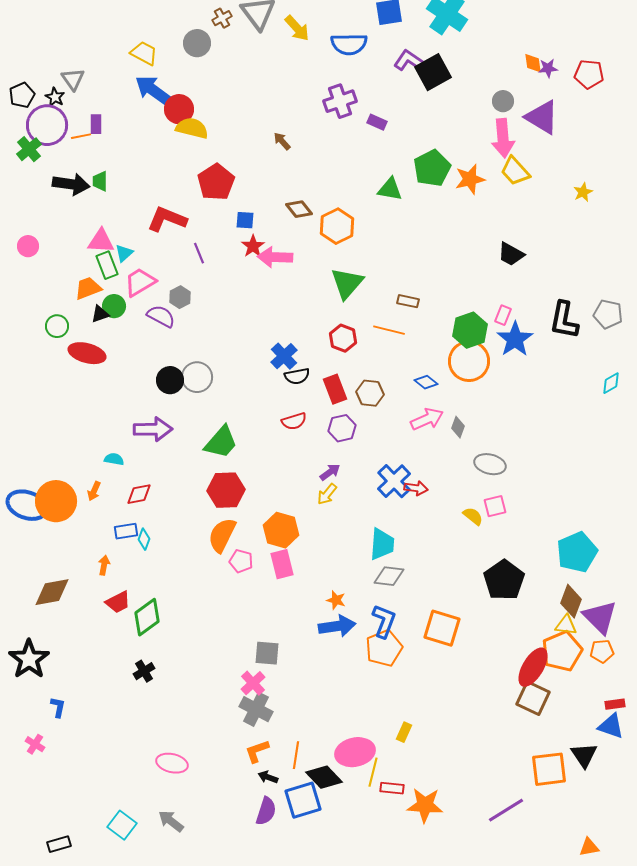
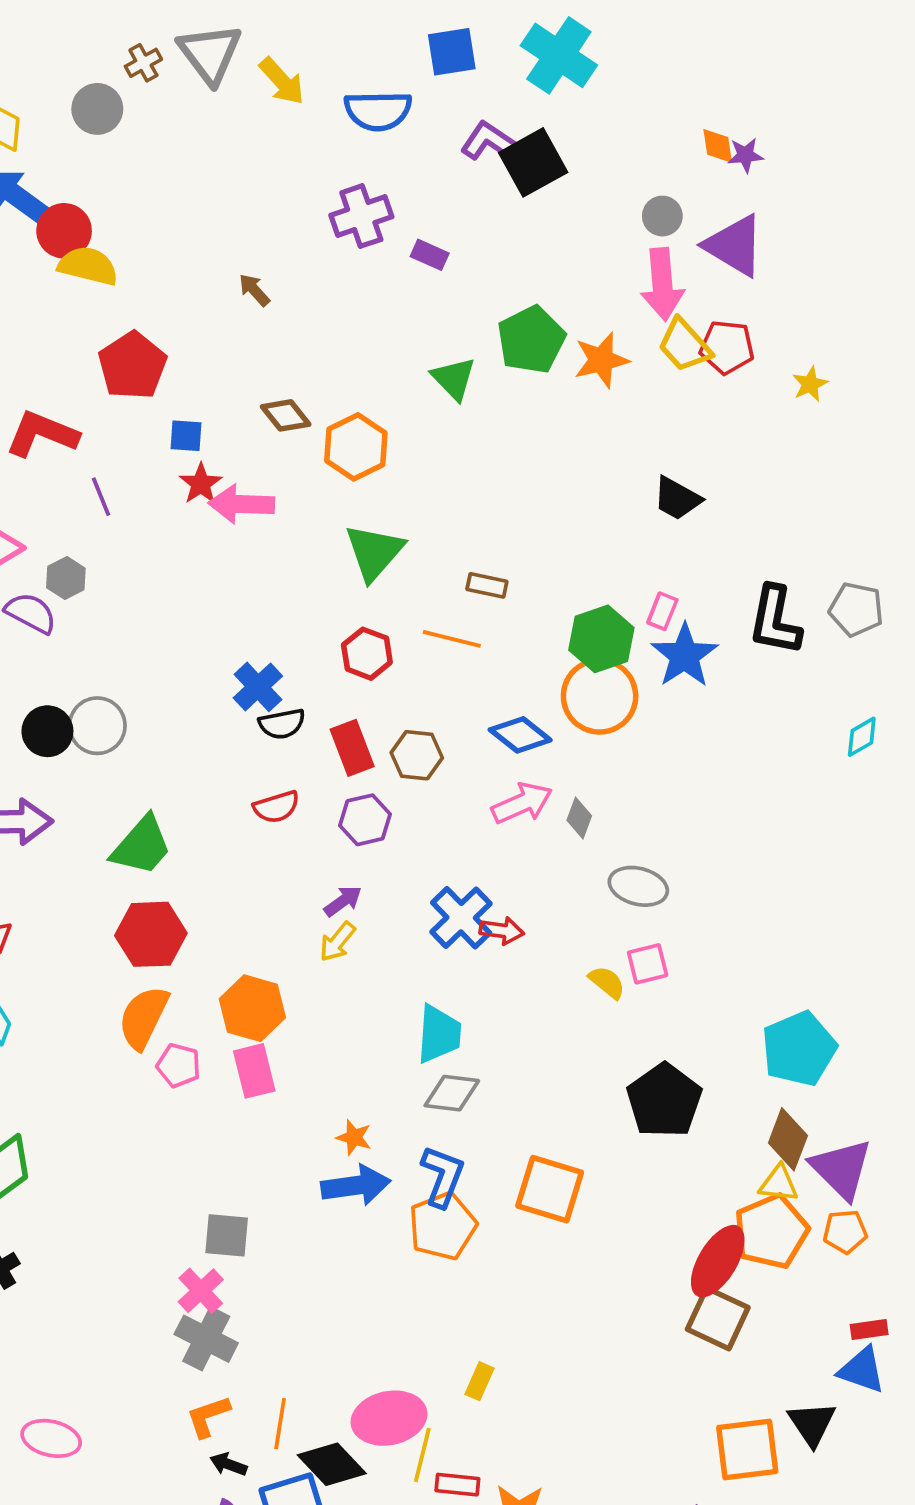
red pentagon: (589, 74) -> (727, 347), moved
green triangle: (390, 189) -> (454, 379), turned 36
blue diamond: (426, 382) -> (520, 735), size x1.4

